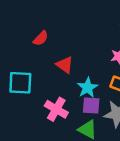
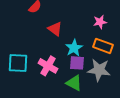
cyan square: (20, 83) -> (18, 63), moved

